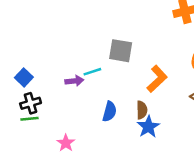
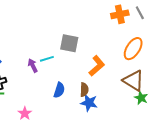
purple arrow: (74, 81) -> (33, 66), turned -112
blue star: (148, 127) -> (89, 103), turned -30

